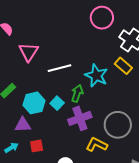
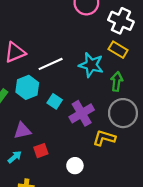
pink triangle: (29, 52) -> (15, 52), turned 45
green arrow: (77, 93) -> (117, 81), moved
cyan hexagon: (34, 103) -> (27, 87), moved

